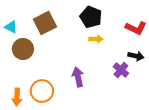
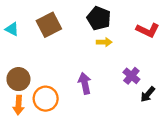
brown circle: (23, 49) -> (18, 79), moved
black arrow: (136, 56) -> (148, 94), moved, turned 119

